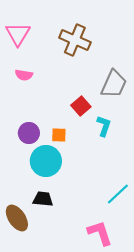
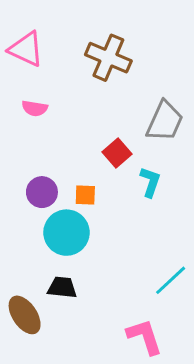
pink triangle: (18, 34) -> (26, 49), turned -36

